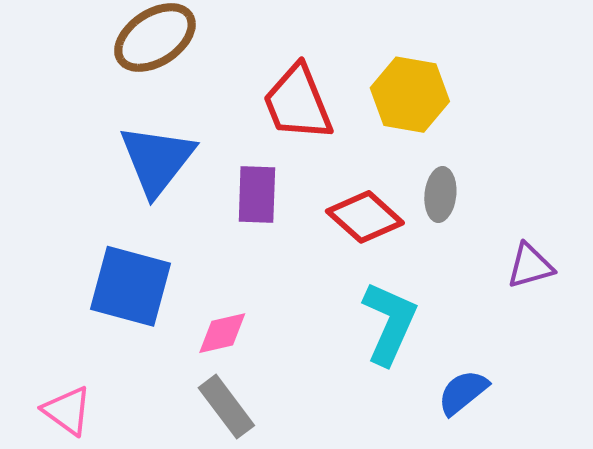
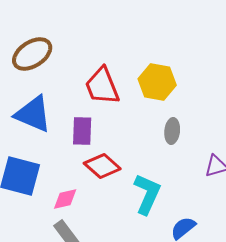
blue triangle: (157, 160) -> (33, 114), turned -45
red diamond: (365, 217) -> (102, 166), moved

